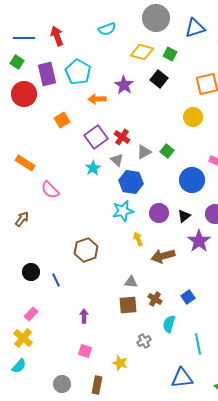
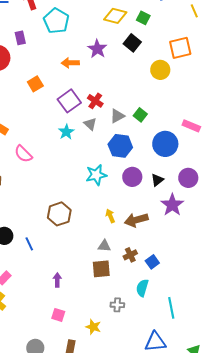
cyan pentagon: (78, 72) -> (56, 21), moved
purple rectangle: (47, 74) -> (20, 38), size x0.6
yellow circle: (193, 117) -> (160, 70), moved
blue hexagon: (131, 182) -> (120, 146), moved
yellow arrow: (138, 239) -> (110, 216), moved
blue square: (188, 297) -> (152, 262), moved
brown cross: (155, 299) -> (130, 255), moved, turned 32
gray cross: (144, 341) -> (117, 305), turned 32

